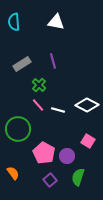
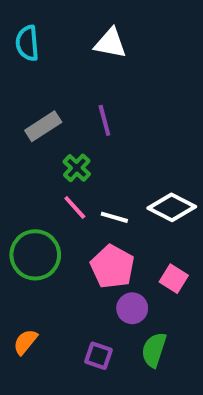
pink pentagon: (44, 153) -> (112, 267), moved
orange semicircle: (13, 173) -> (25, 342), turned -104
purple square: (50, 180) -> (99, 356), turned -32

